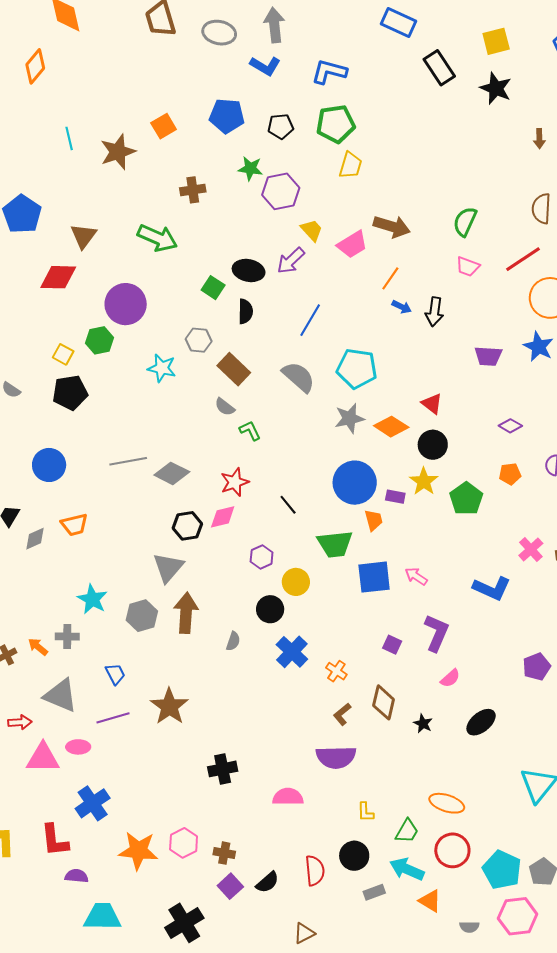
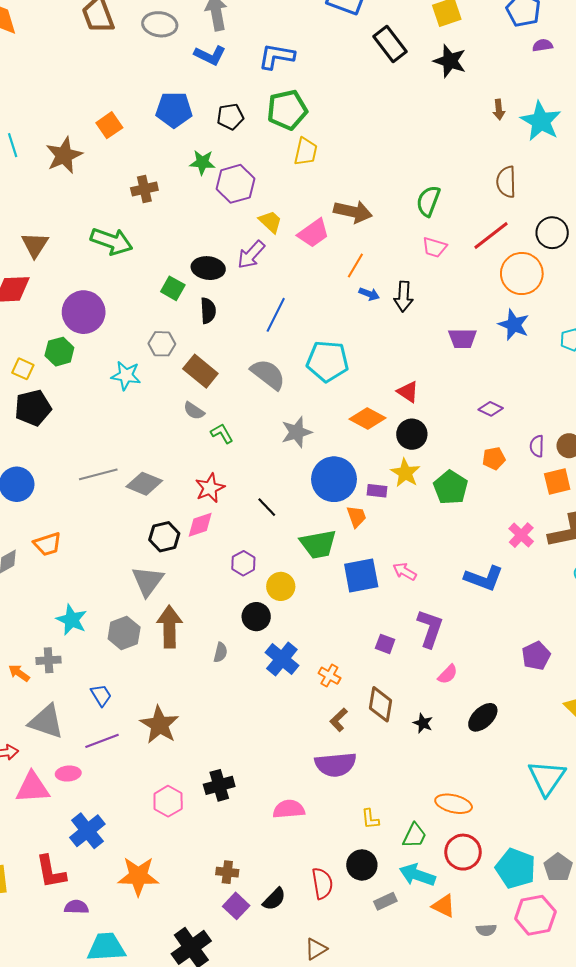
gray star: (349, 418) -> (297, 432), moved
pink hexagon: (184, 843) -> (168, 801), moved

